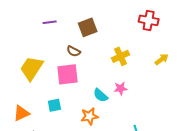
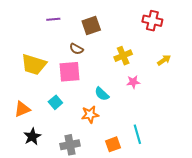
yellow trapezoid: (32, 68) -> (34, 65), turned -108
pink star: (120, 88) -> (133, 82), moved
cyan square: (54, 105) -> (55, 102), turned -32

